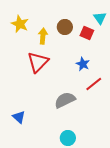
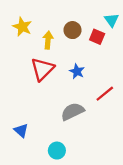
blue star: (83, 64) -> (77, 71), moved
cyan circle: (68, 138) -> (57, 151), moved

